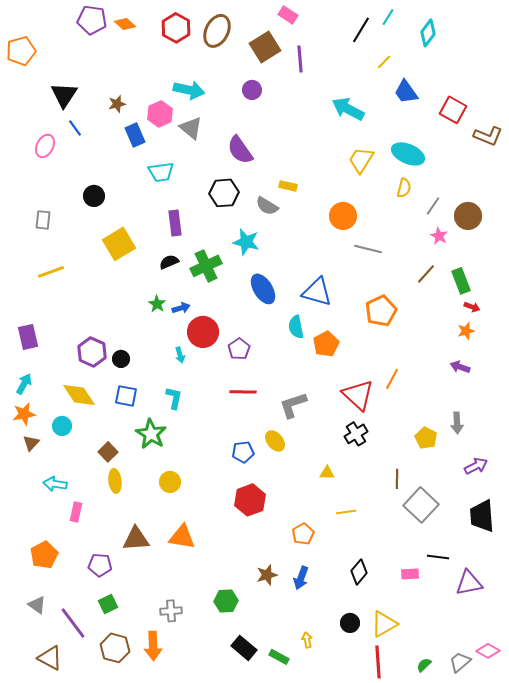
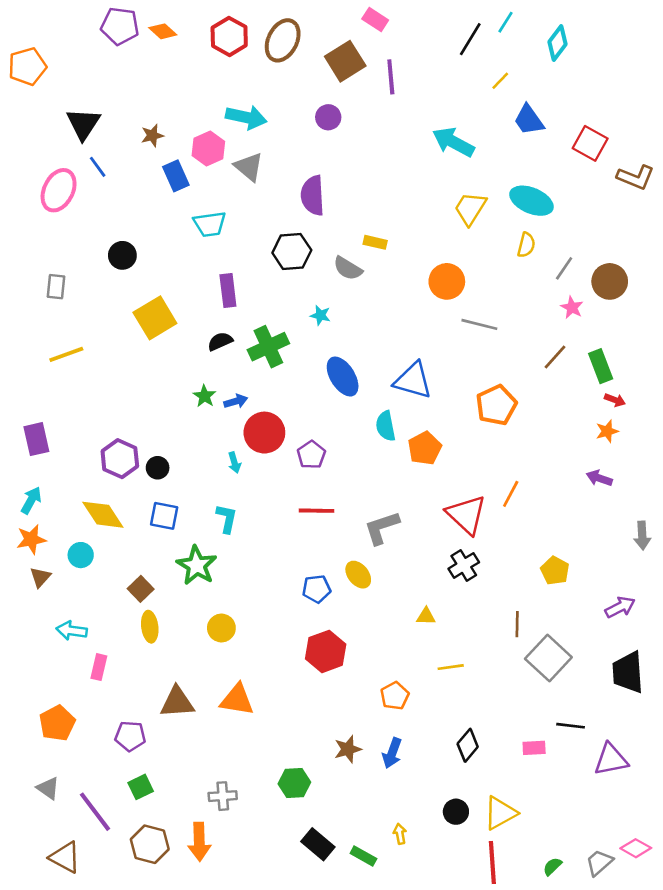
pink ellipse: (45, 146) -> (59, 190), size x1.4
purple semicircle: (240, 150) -> (313, 195), turned 32
cyan star: (246, 242) -> (320, 315), size x0.6
gray arrow: (457, 423) -> (642, 535), moved

